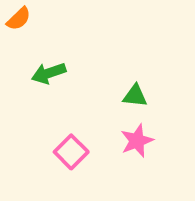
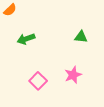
green triangle: (135, 96) -> (81, 37), moved

